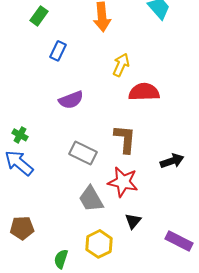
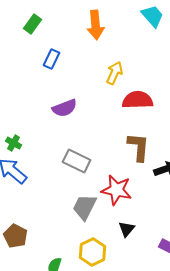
brown L-shape: (125, 139) -> (139, 147), moved
gray trapezoid: (91, 199) -> (85, 207), turned 56
brown pentagon: (22, 228) -> (16, 236), turned 30

